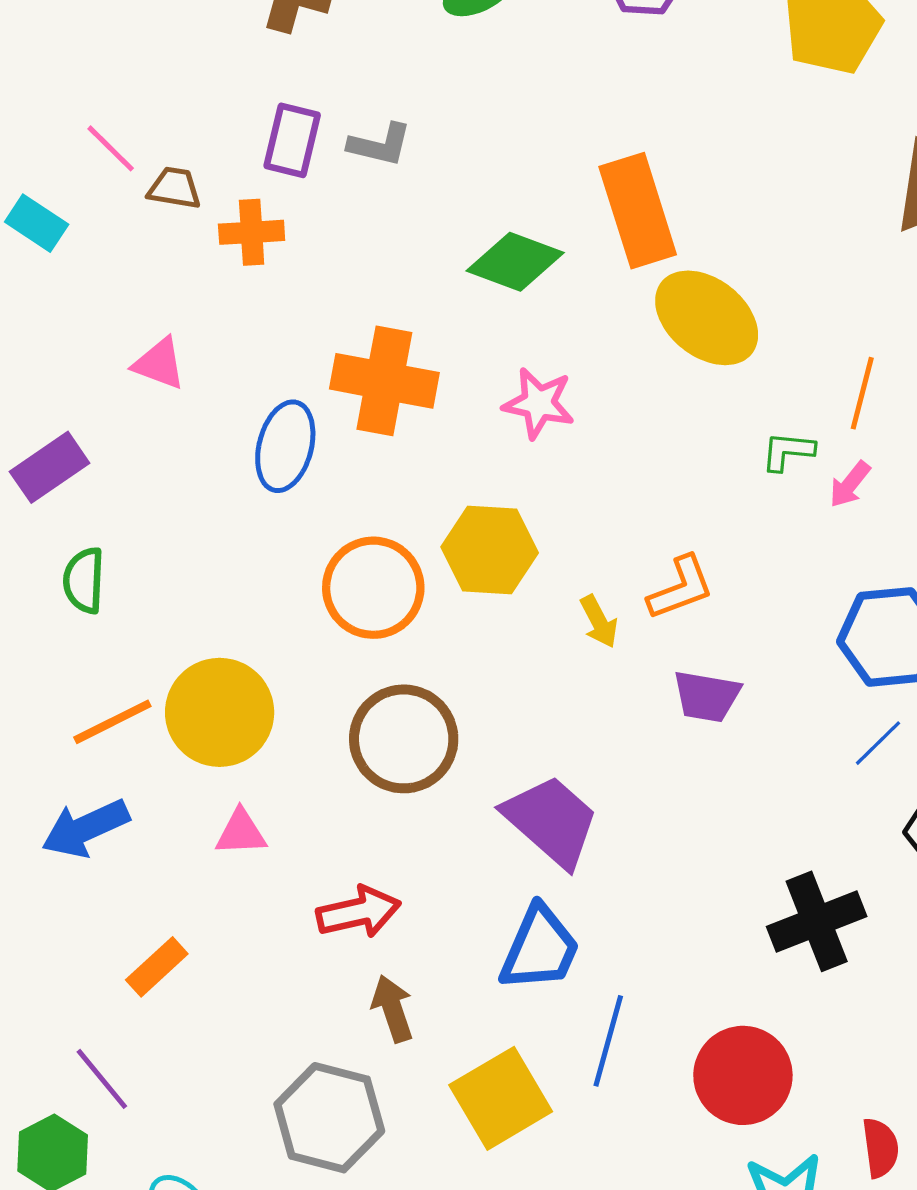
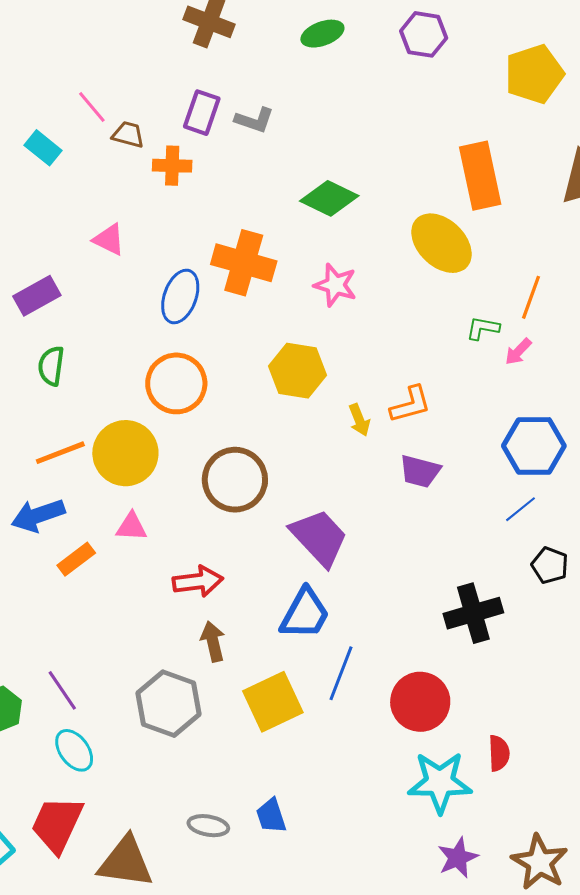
orange rectangle: (638, 211) -> (480, 176), moved
orange circle: (373, 588) -> (176, 383), moved
orange rectangle: (157, 967) -> (76, 559), moved
purple line: (102, 1079) -> (62, 690), moved

